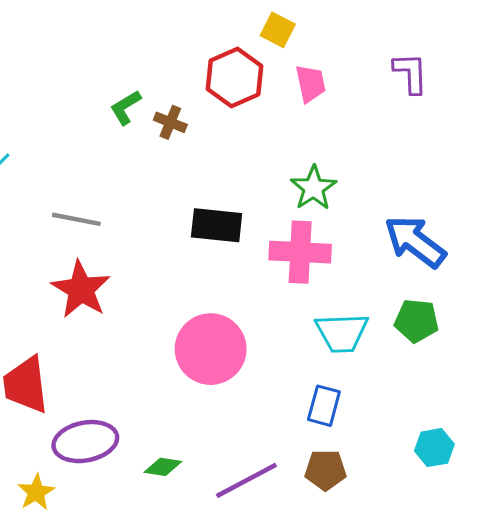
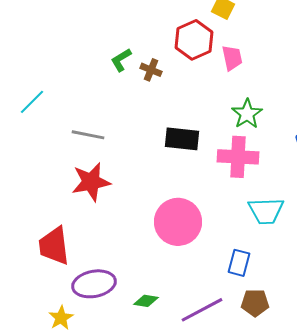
pink trapezoid: (311, 84) -> (232, 58), moved
red star: (81, 289) -> (91, 182), turned 30
blue rectangle: (324, 406) -> (239, 263), moved

